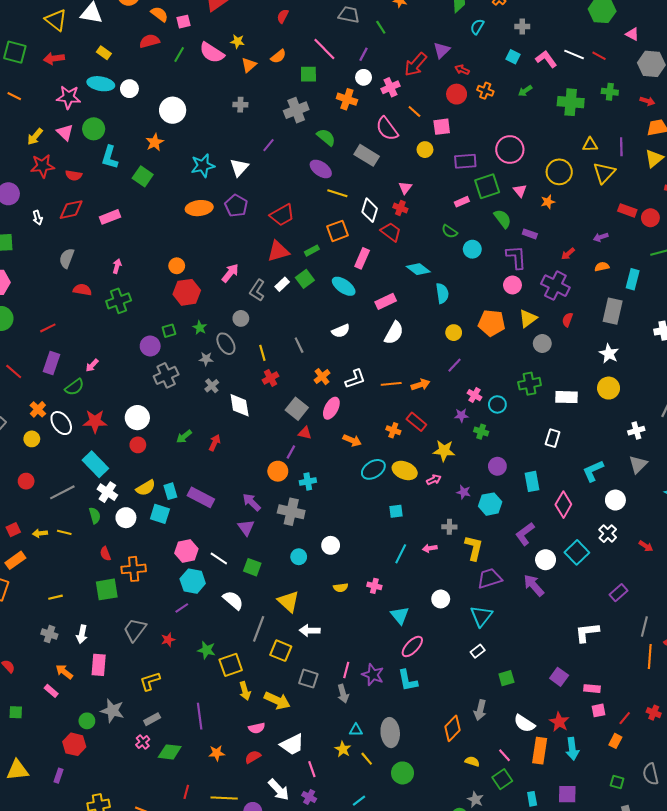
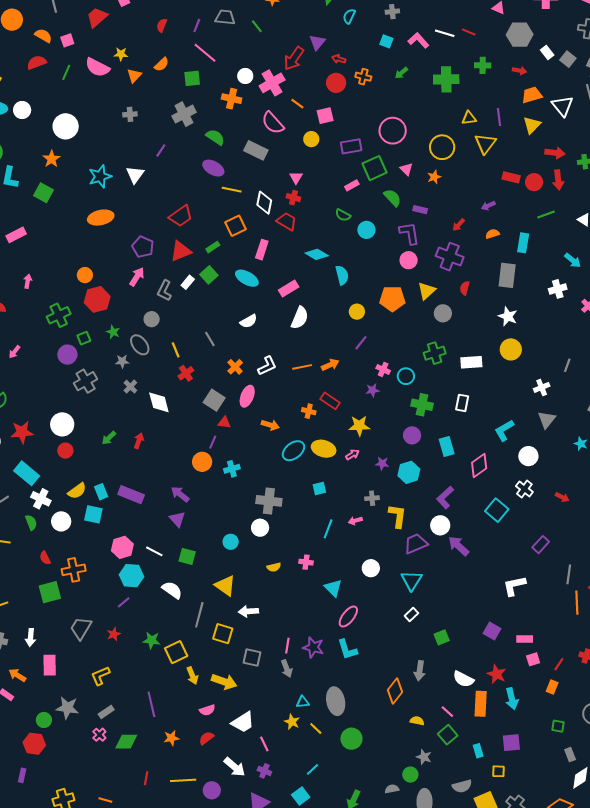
purple line: (363, 54) -> (197, 25), moved
pink cross: (390, 87) -> (272, 83), size x1.4
purple pentagon: (236, 206) -> (143, 247), moved
green cross: (119, 301) -> (59, 315), moved
pink arrow: (92, 365) -> (14, 352), moved
green cross: (481, 432) -> (422, 405), moved, size x1.5
pink diamond: (563, 505) -> (479, 466), turned 30
gray cross: (291, 512) -> (269, 501), moved
white circle: (546, 560) -> (440, 525), moved

